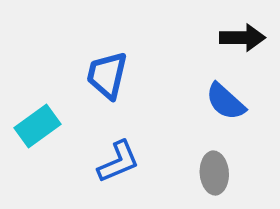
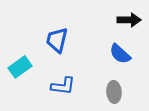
blue L-shape: (118, 162) -> (63, 86), turned 30

